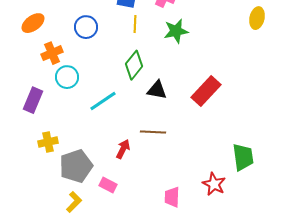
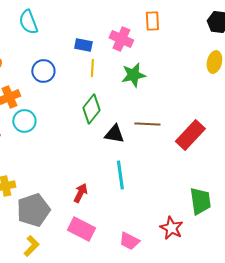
red rectangle: (206, 91) -> (190, 135), moved
cyan line: (103, 101) -> (120, 175), moved, turned -64
brown line: (153, 132) -> (147, 124), moved
pink rectangle: (108, 185) -> (81, 229), moved, size x1.5
pink trapezoid: (172, 197) -> (129, 241), turned -65

